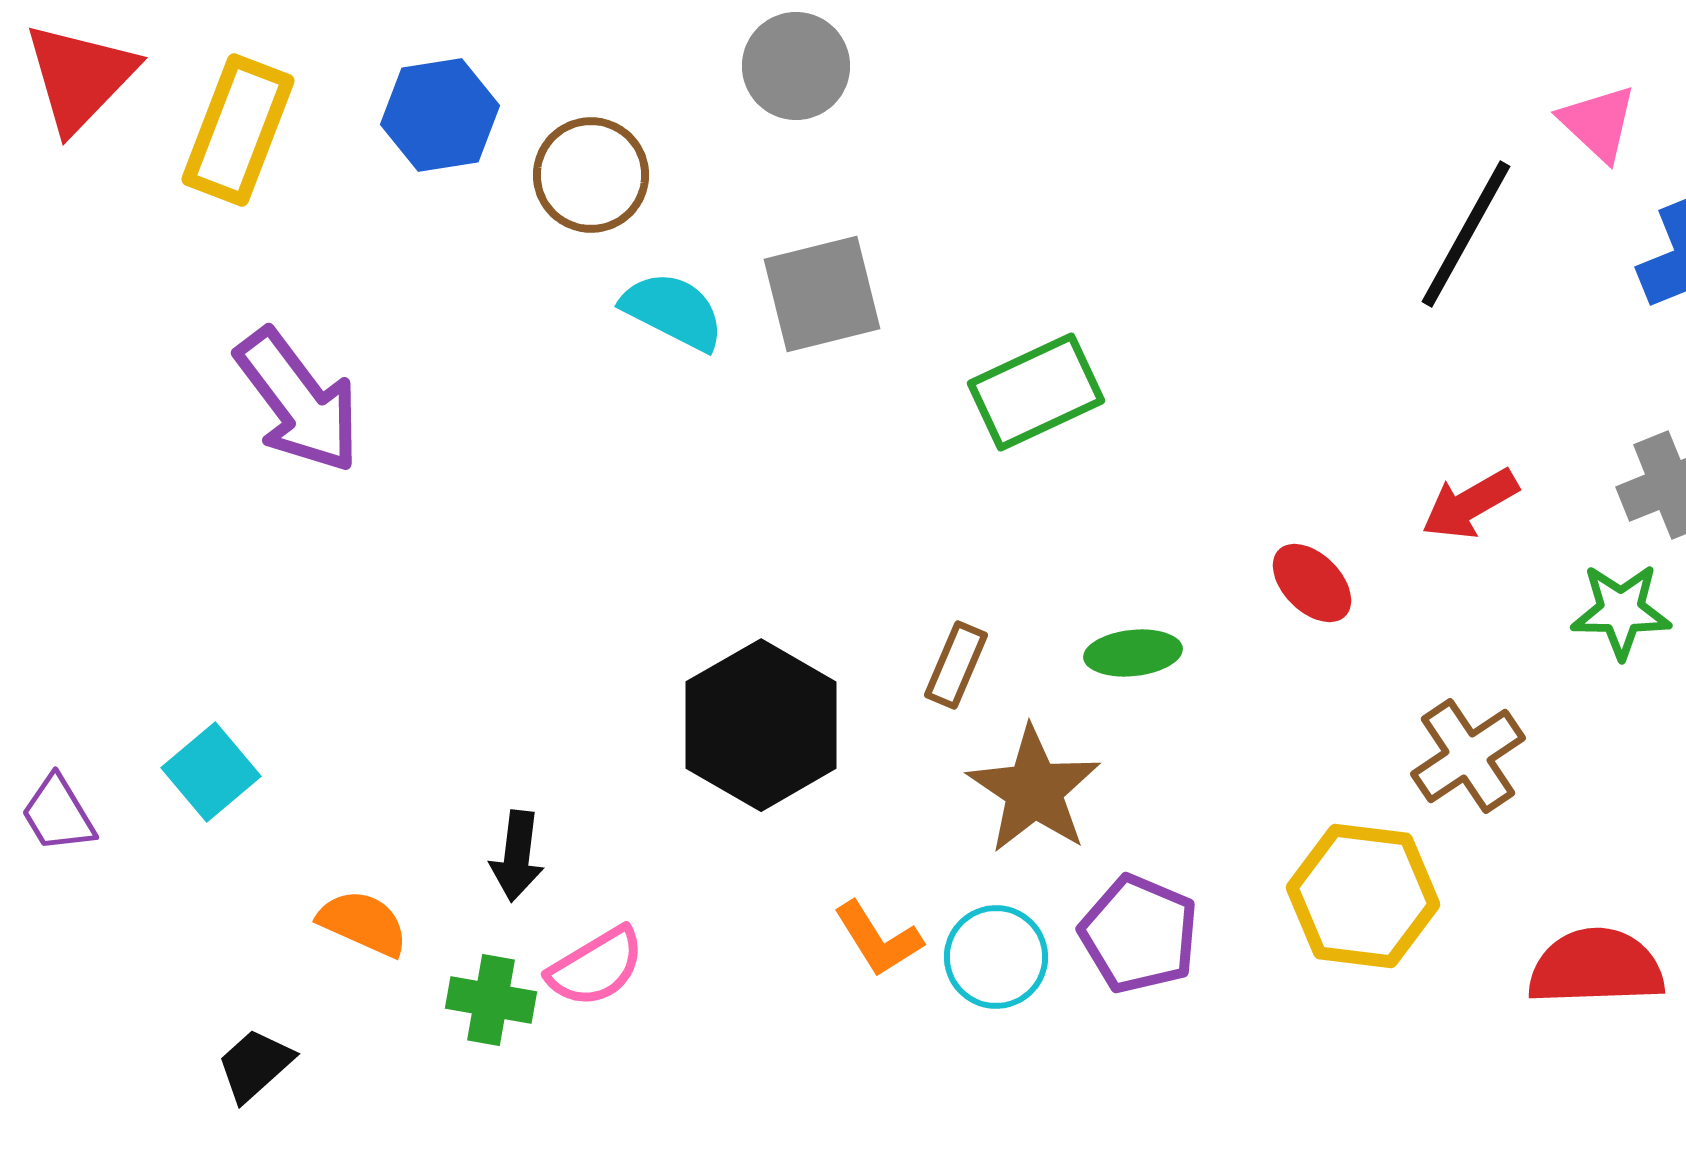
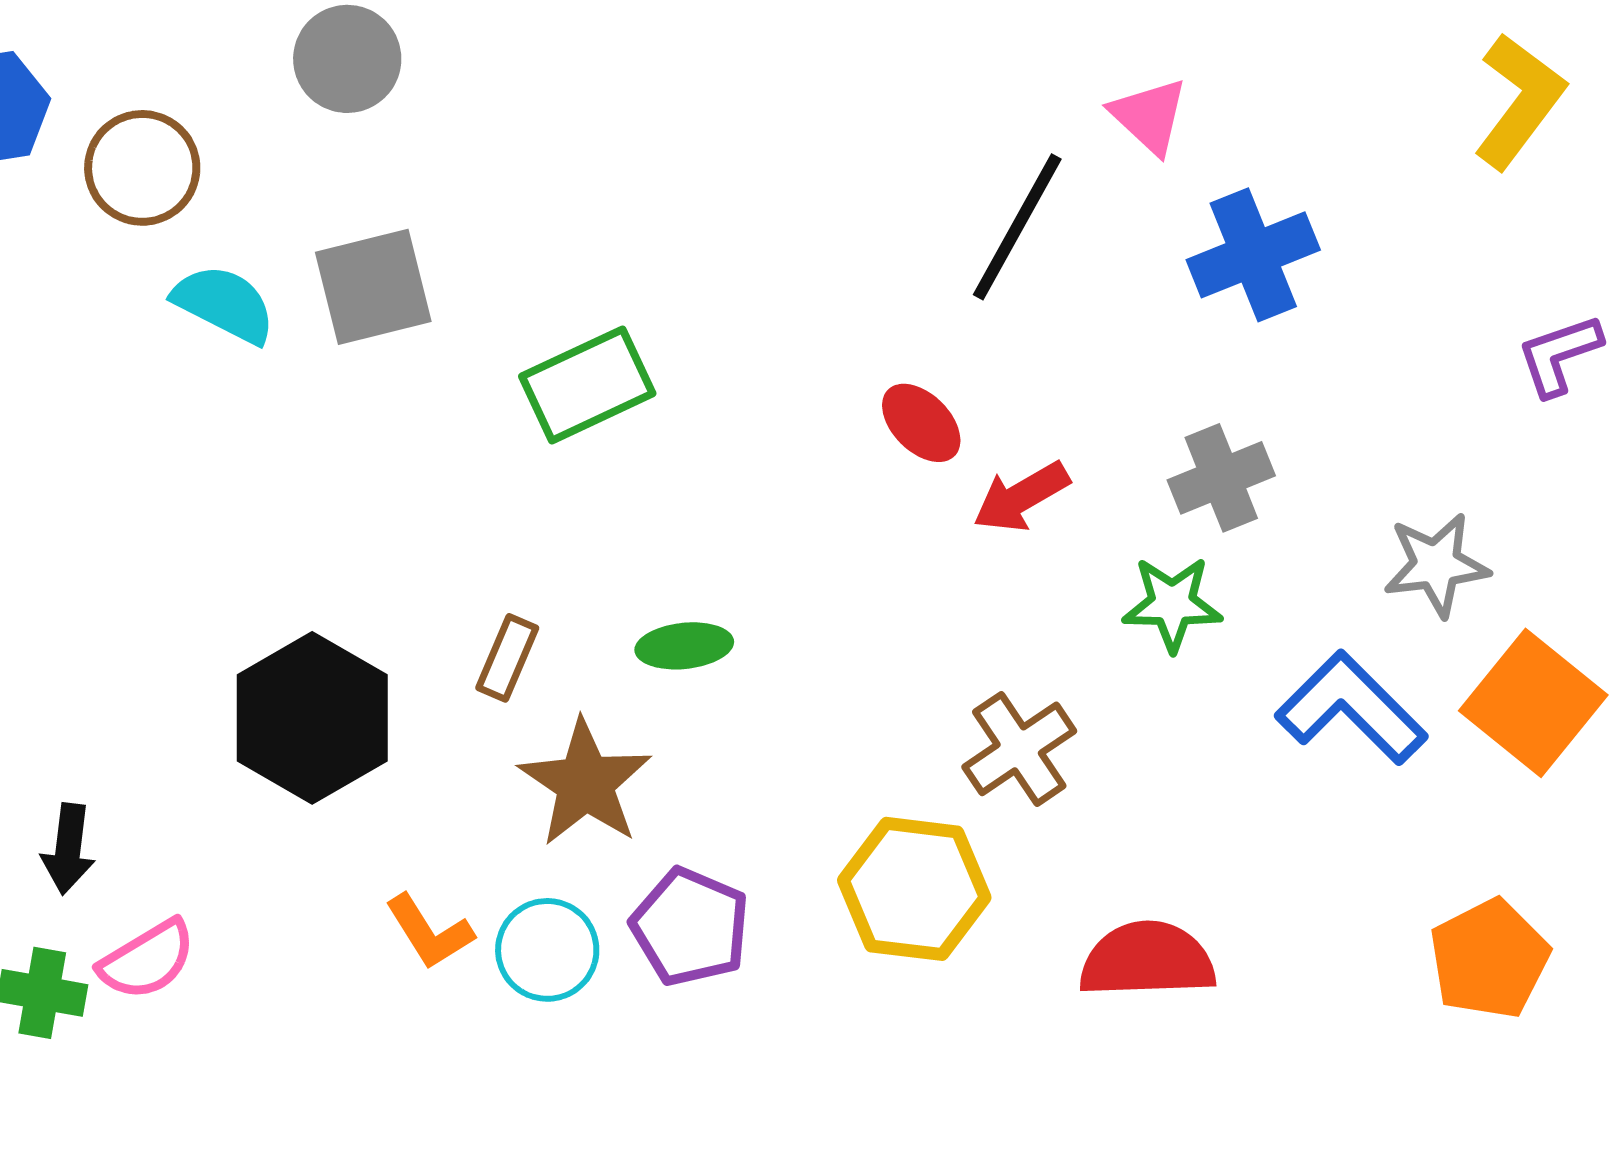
red ellipse: (1312, 583) -> (921, 423), moved

